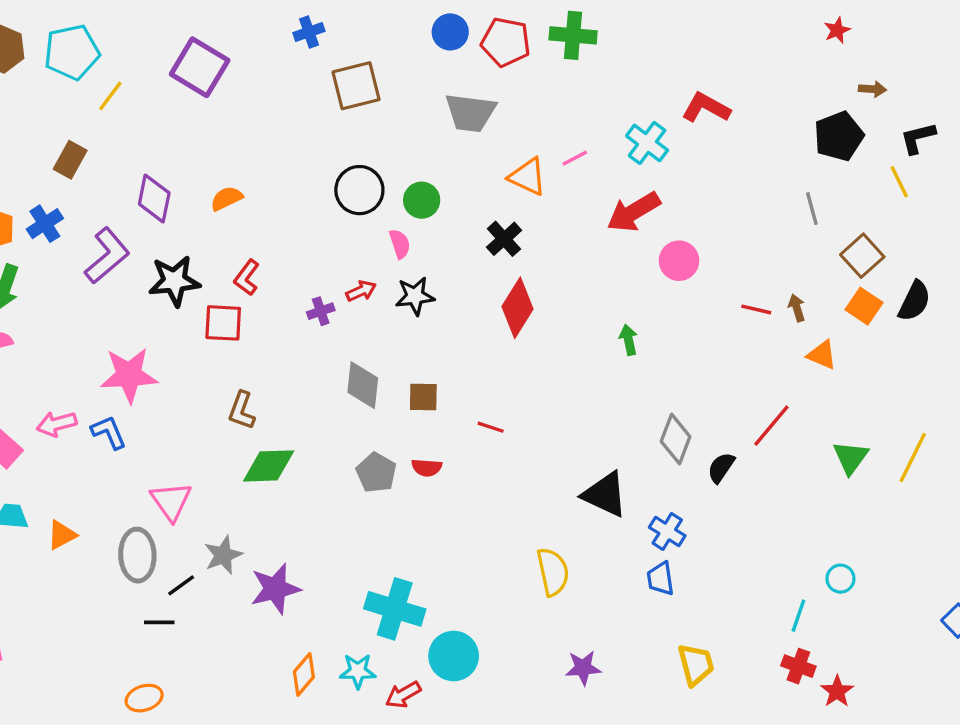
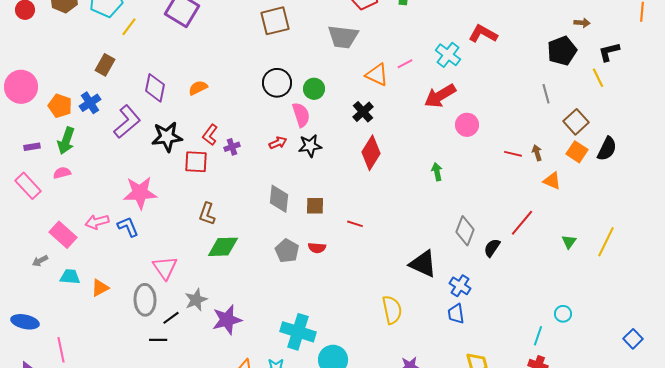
pink semicircle: (400, 244) -> (301, 115), size x1.4
purple cross: (321, 311) -> (232, 147), moved
green triangle: (851, 457) -> (569, 242), size x0.7

